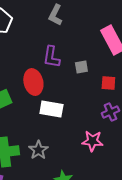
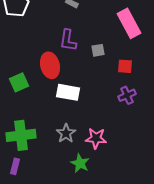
pink star: (92, 141) -> (96, 138), moved
gray star: (38, 150) -> (66, 133), moved

